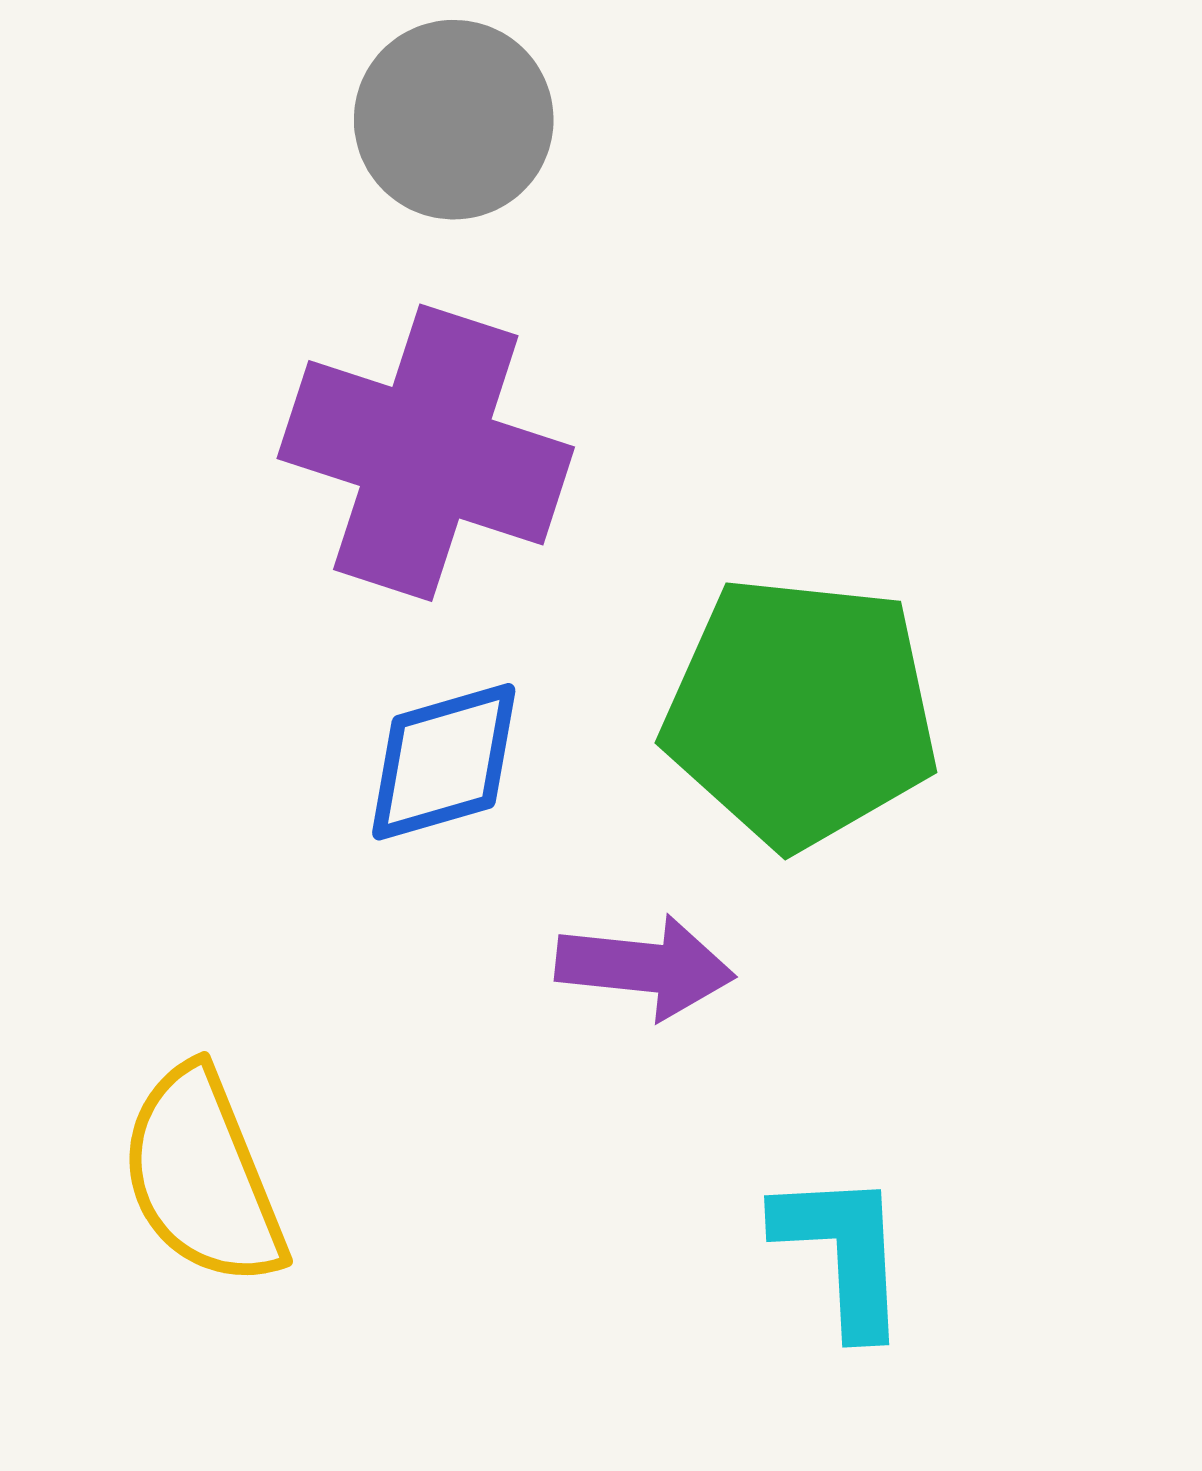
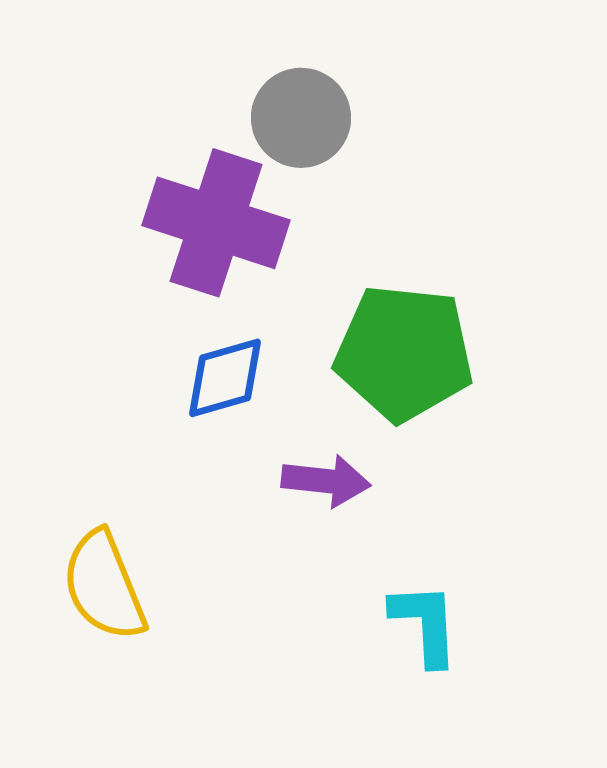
gray circle: (454, 120) -> (301, 118), moved

